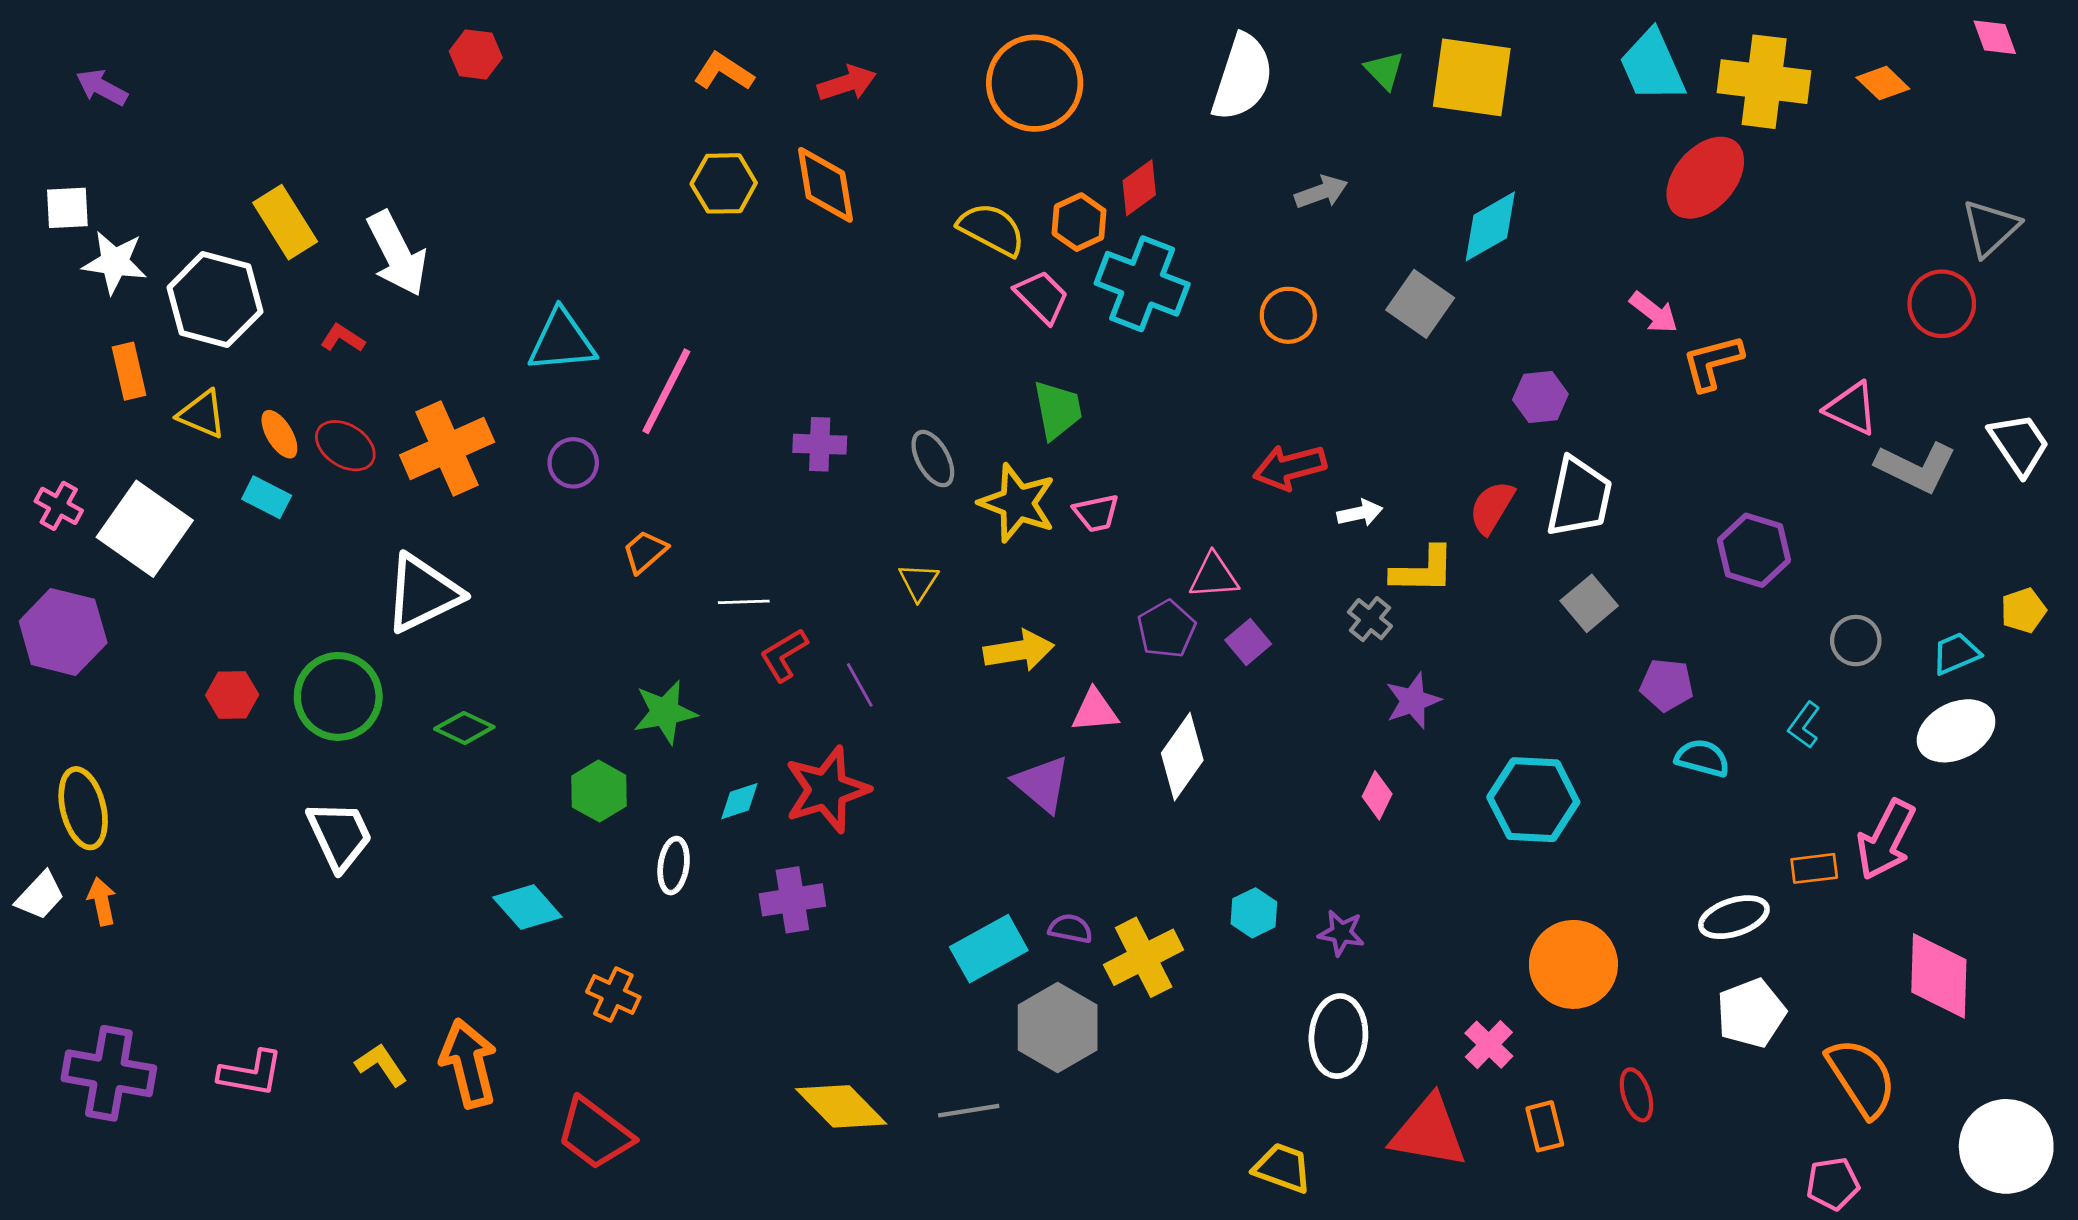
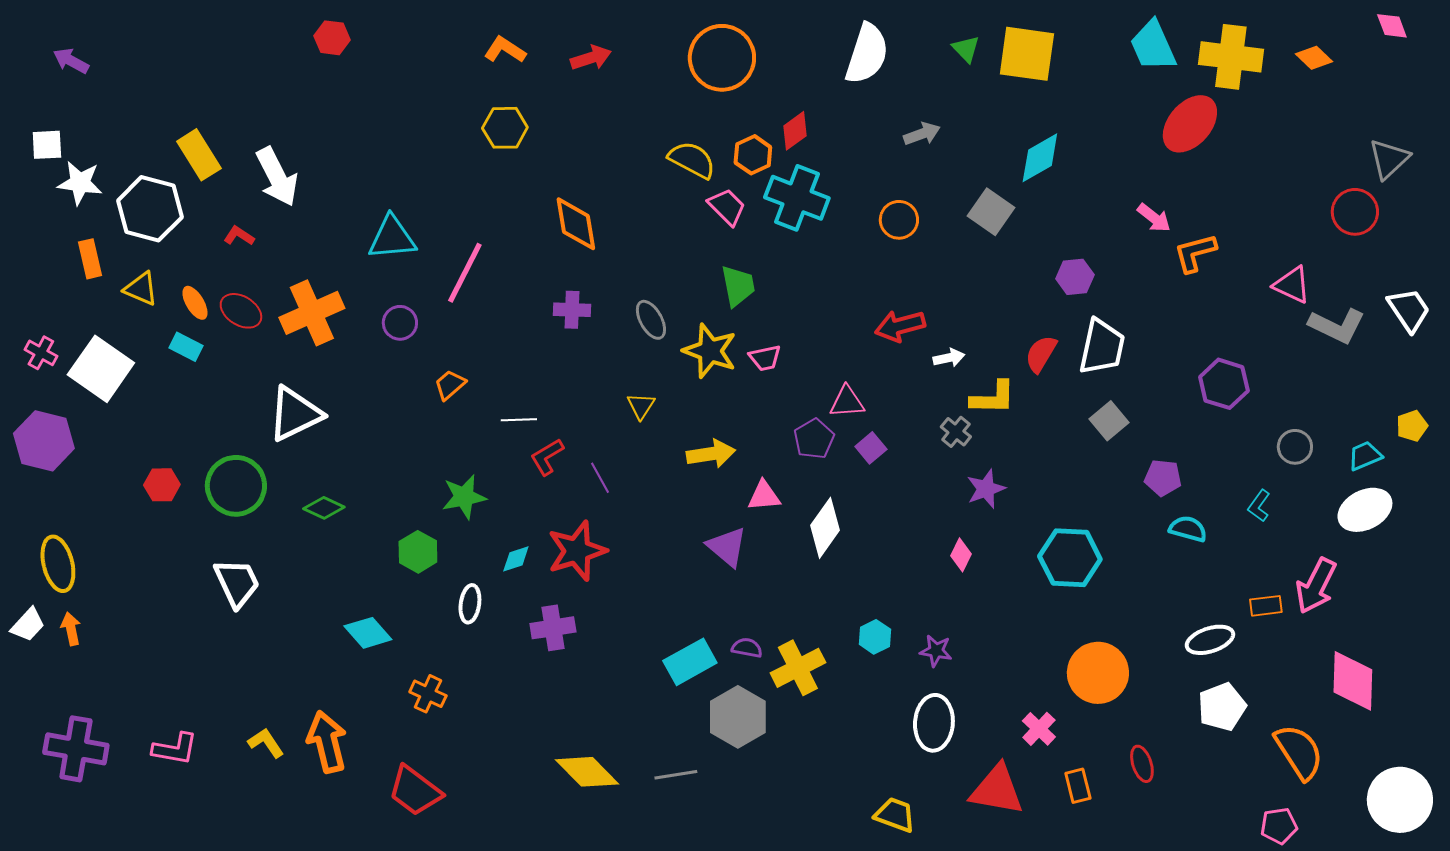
orange diamond: (825, 185) -> (576, 224), moved

